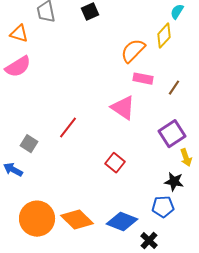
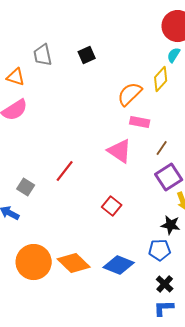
brown line: (174, 88) -> (162, 148), moved
black cross: (149, 241) -> (165, 284), moved

